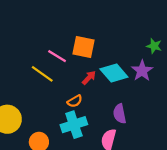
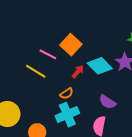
orange square: (84, 47) -> (71, 45), turned 35
purple semicircle: (120, 114) -> (107, 102), turned -42

